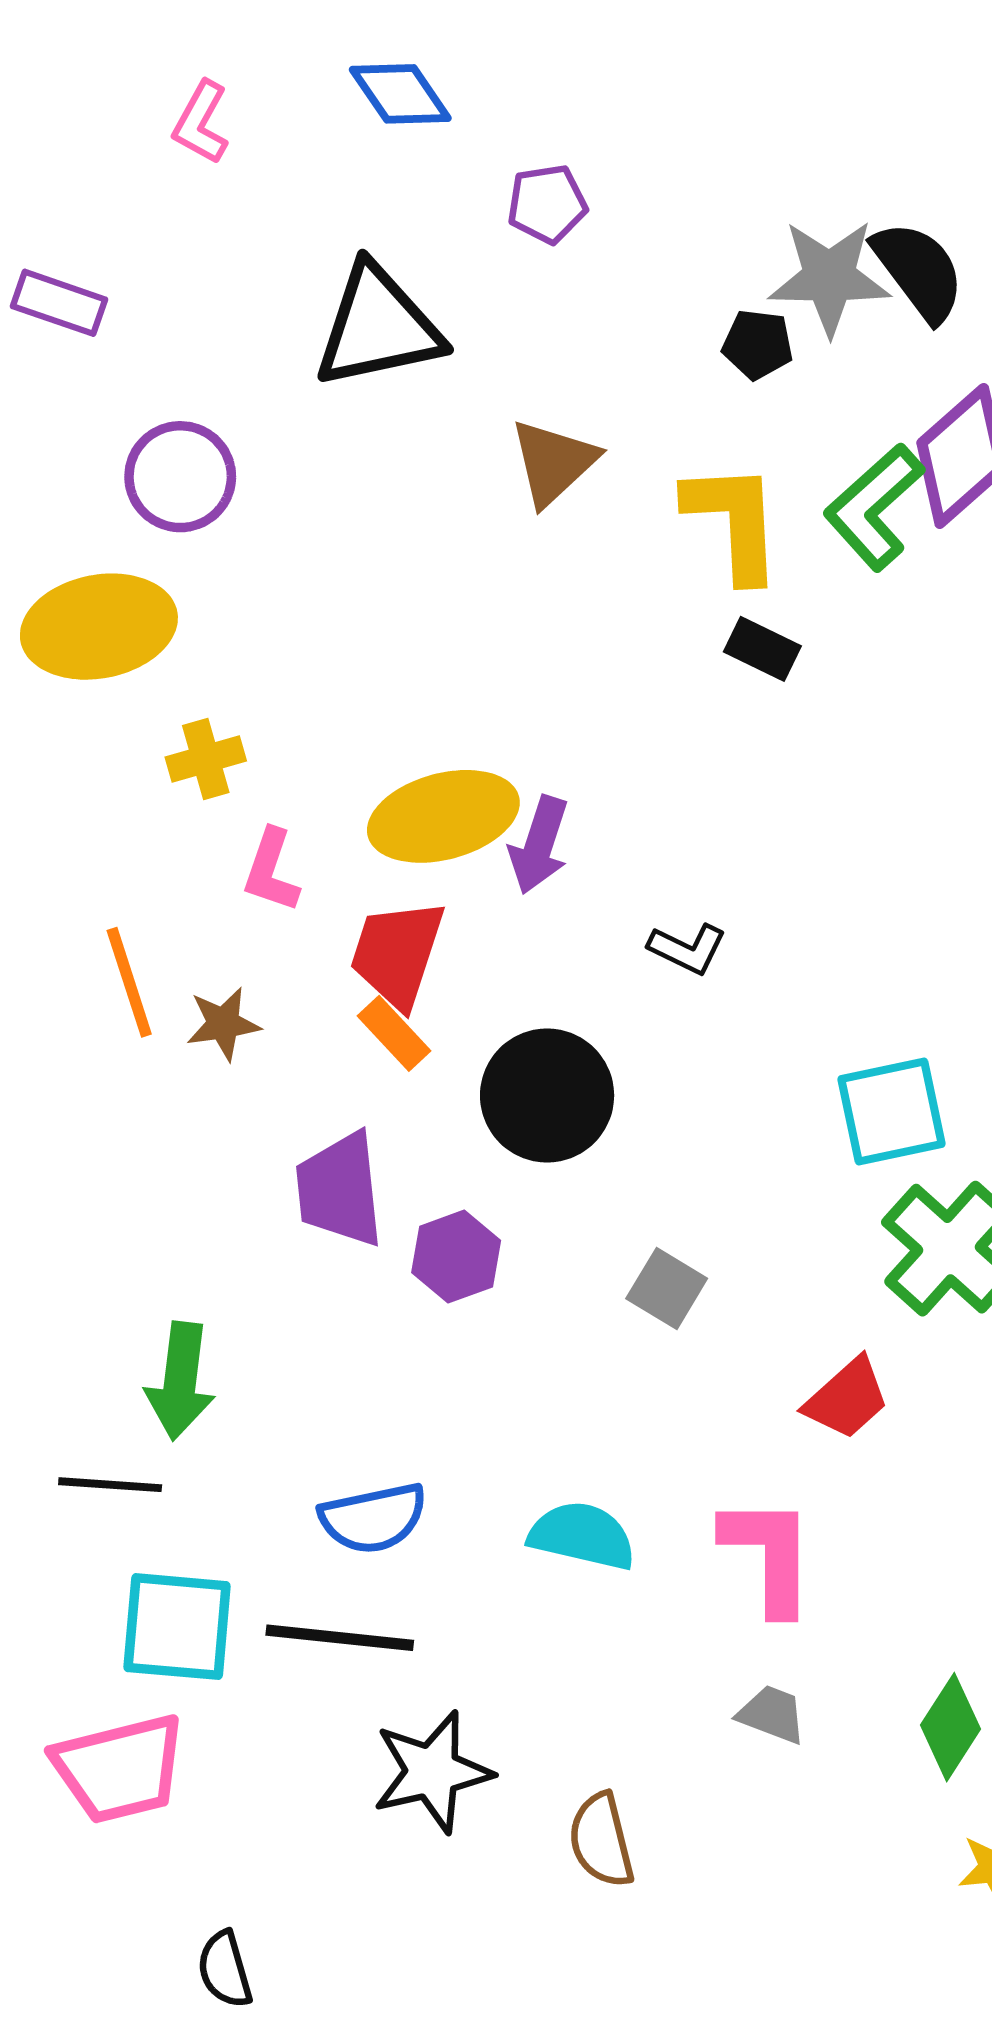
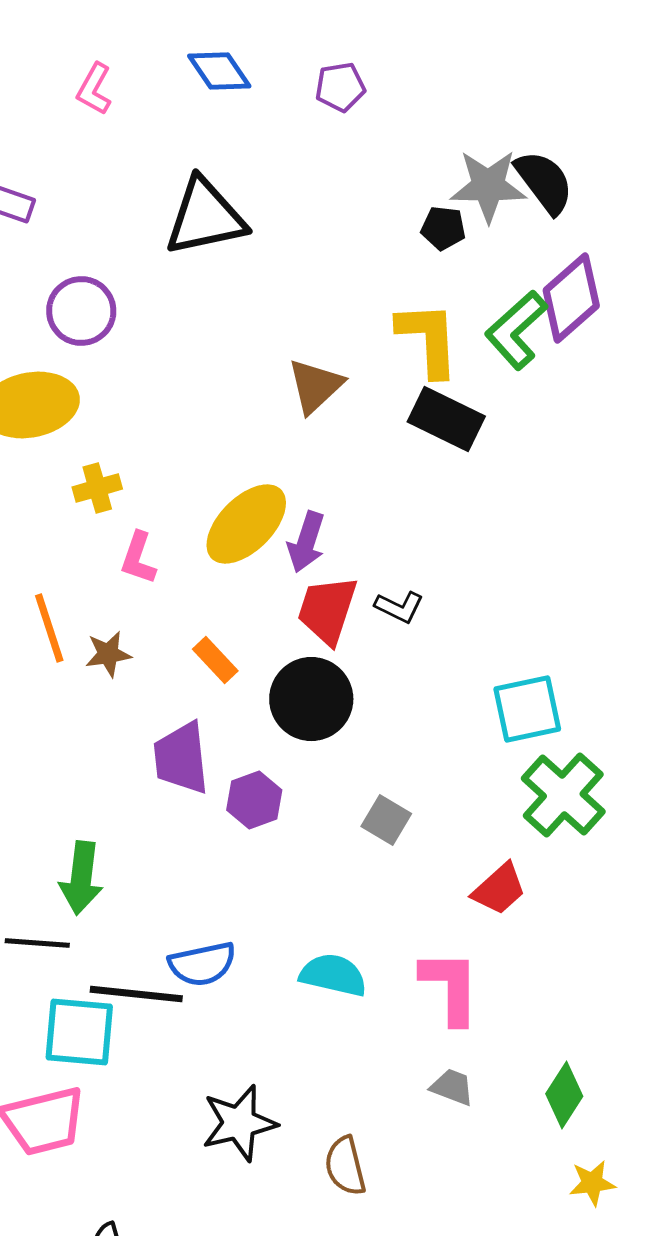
purple pentagon: (547, 204) -> (340, 87), moved
brown triangle: (553, 462) -> (315, 386), moved
black rectangle: (762, 649) -> (446, 419), size x1.6
yellow ellipse: (443, 816) -> (246, 524), turned -30
red trapezoid: (397, 954) -> (327, 610), moved
black line: (340, 1638) -> (136, 994), moved

